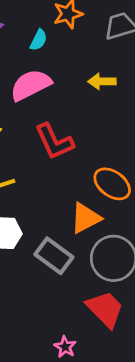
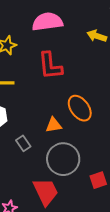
orange triangle: (86, 218) -> (54, 125), size x0.7
gray rectangle: (54, 256) -> (23, 143), size x0.6

